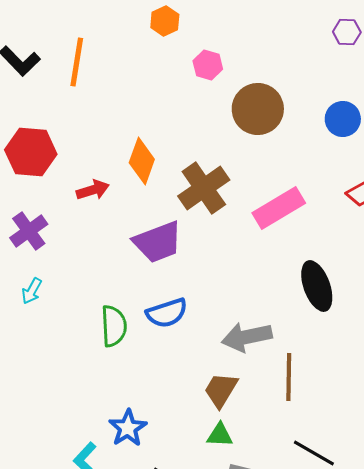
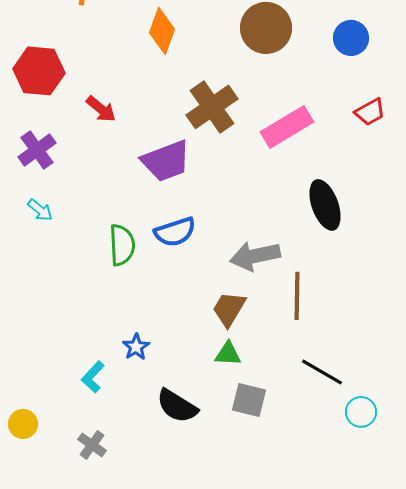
orange diamond: (142, 161) -> (162, 31), moved
red arrow: (93, 190) -> (101, 109), turned 56
cyan arrow: (32, 291) -> (40, 210), turned -80
blue star: (128, 428) -> (136, 347), size x0.7

